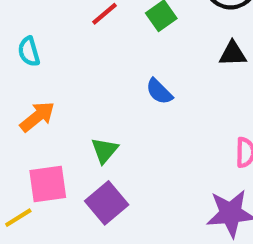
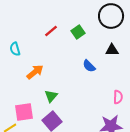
blue semicircle: (159, 91) -> (89, 66), moved
orange arrow: (37, 117) -> (35, 72), moved

